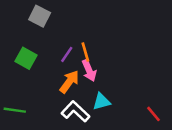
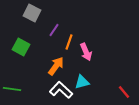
orange line: (85, 52) -> (69, 42), turned 35
purple line: (67, 54) -> (54, 30), moved
pink arrow: (89, 71) -> (86, 52), moved

